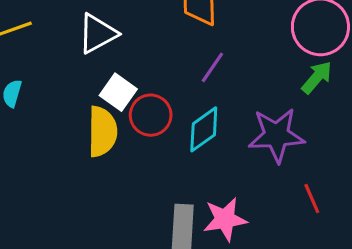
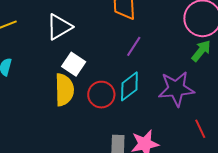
red circle: (151, 115) -> (101, 95), moved

